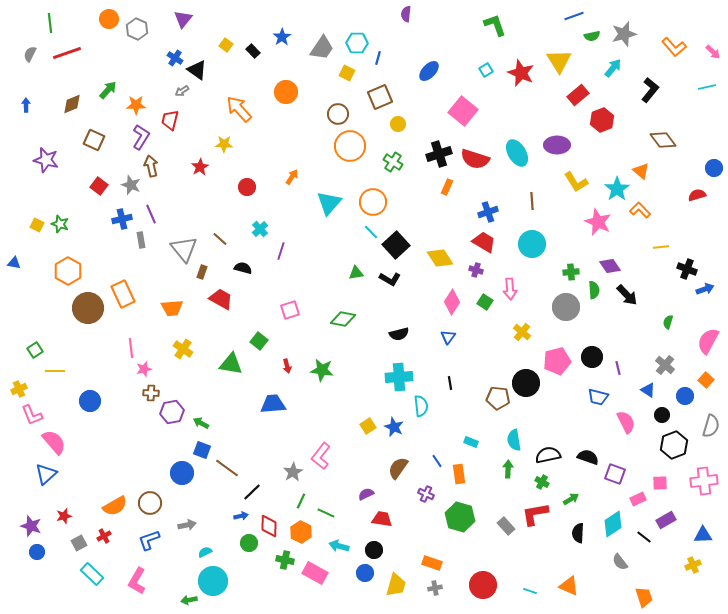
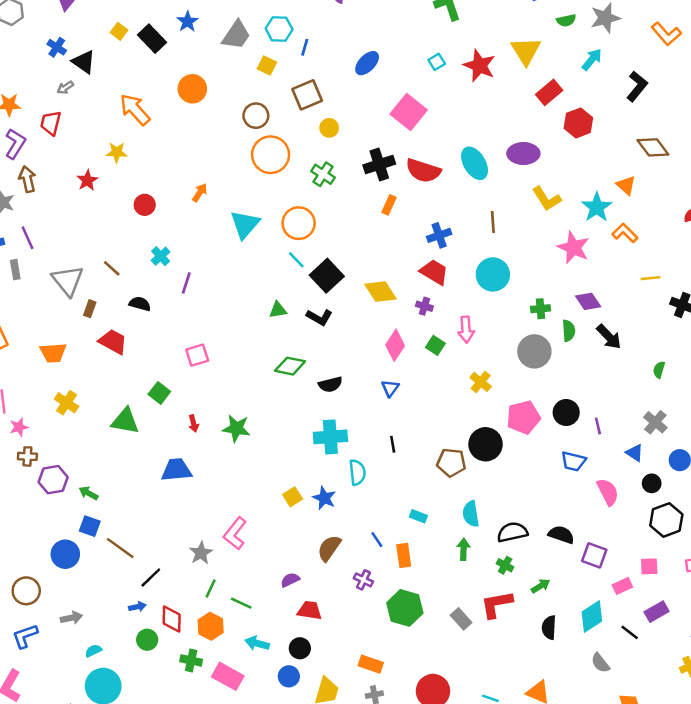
black rectangle: (253, 51) -> (152, 39), size x1.6
green diamond: (343, 319) -> (290, 366), moved

